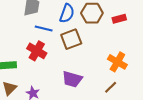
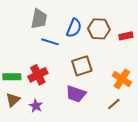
brown square: (71, 39) -> (82, 66), moved
red cross: (37, 51) -> (38, 75), moved, turned 30

